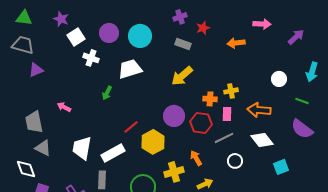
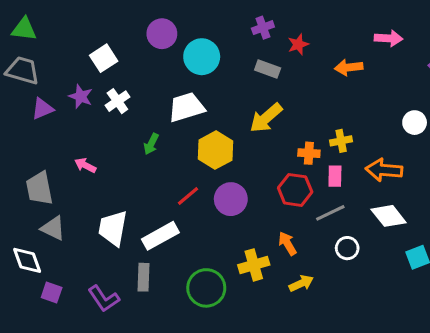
purple star: (61, 19) -> (81, 96), moved
purple circle: (109, 33) -> (162, 34), moved
white cross: (91, 58) -> (117, 101), moved, turned 35
purple circle: (174, 116) -> (231, 199), moved
yellow hexagon: (153, 142) -> (215, 150), moved

